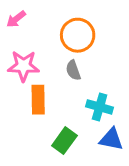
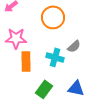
gray semicircle: (73, 70) -> (74, 46), moved, turned -112
cyan cross: (100, 107) -> (55, 57), moved

